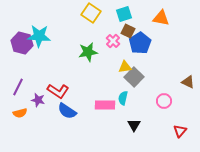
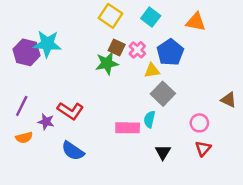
cyan square: (124, 14) -> (151, 17), turned -35
brown square: (128, 31) -> (117, 47), moved
yellow triangle: (125, 67) -> (152, 71), moved
blue semicircle: (67, 111) -> (73, 151), moved
red triangle: (180, 131) -> (203, 148), moved

